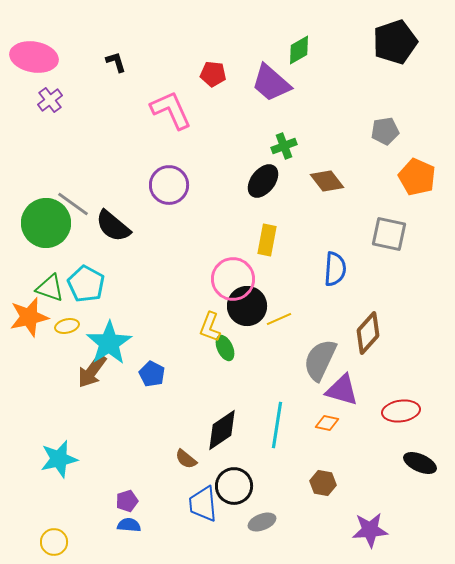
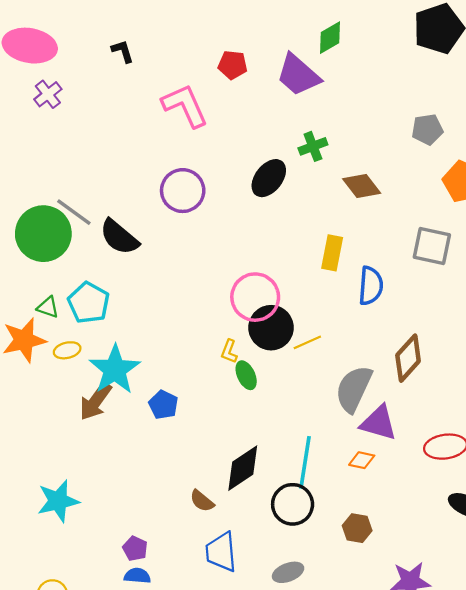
black ellipse: (263, 181) -> (269, 178), moved
yellow rectangle: (267, 240) -> (332, 253), moved
green triangle: (50, 288) -> (48, 307), size x0.7
yellow L-shape: (210, 327) -> (229, 351), size x0.7
black circle: (234, 486) -> (293, 504), moved
purple pentagon: (127, 501) -> (135, 549), turned -30

